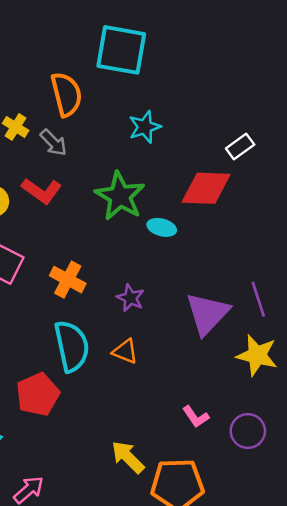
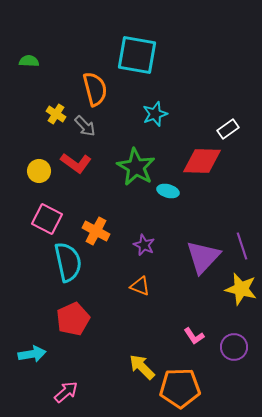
cyan semicircle: (72, 346) -> (68, 262), moved

